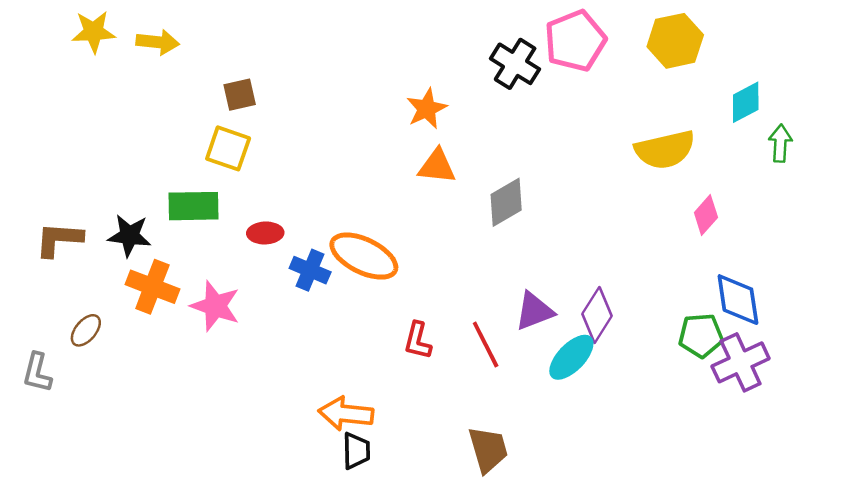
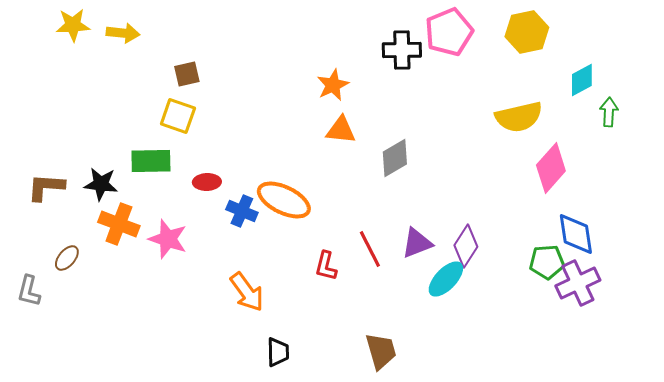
black cross: (515, 64) -> (402, 50), turned -33
pink diamond: (706, 215) -> (551, 168), size x1.6
red line: (486, 344) -> (370, 249), moved
orange arrow: (346, 414) -> (247, 292), moved, turned -132

